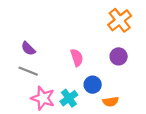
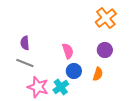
purple semicircle: (28, 49) -> (25, 43), turned 40
blue circle: (93, 85) -> (74, 71), moved
orange semicircle: (111, 102) -> (98, 74), moved, turned -64

